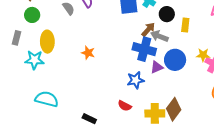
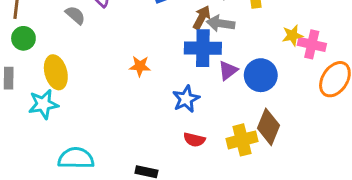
orange star: (88, 53) -> (140, 66), moved
blue circle: (175, 60) -> (261, 75), moved
blue star: (136, 80) -> (186, 99), moved

